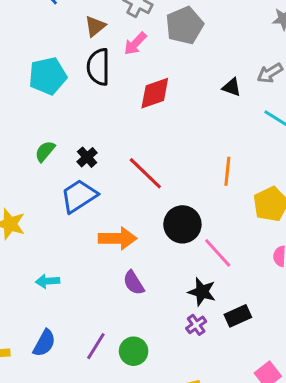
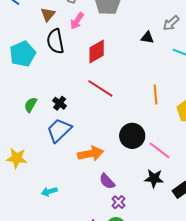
red line: (145, 173) -> (100, 88), moved
purple cross: (196, 325) -> (118, 202), moved

